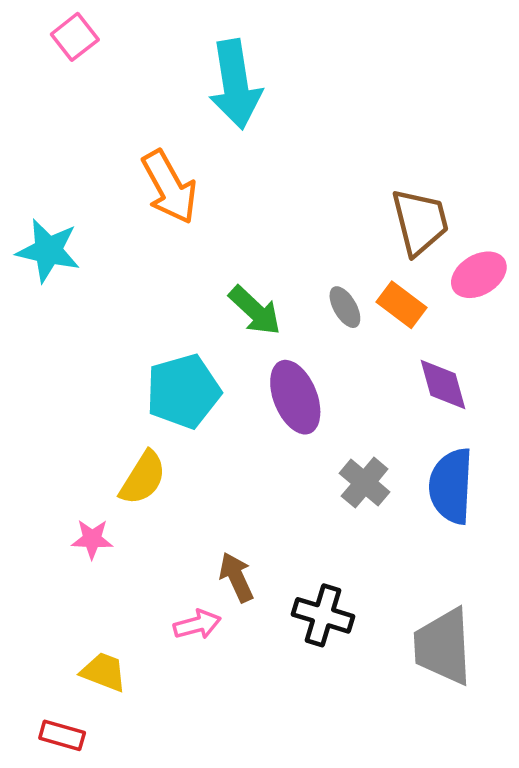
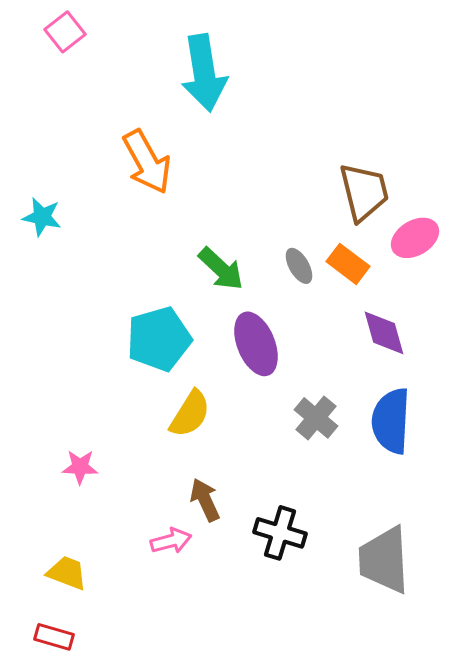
cyan star: (48, 251) -> (42, 217), size x0.7
yellow semicircle: (143, 478) -> (190, 414), moved
yellow trapezoid: (104, 672) -> (67, 573), moved

